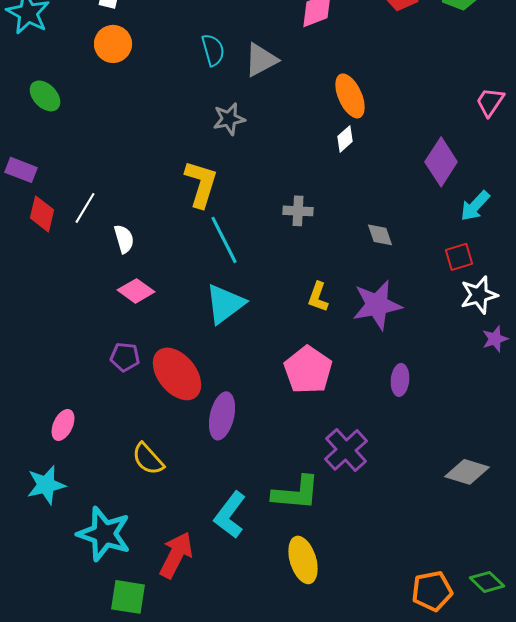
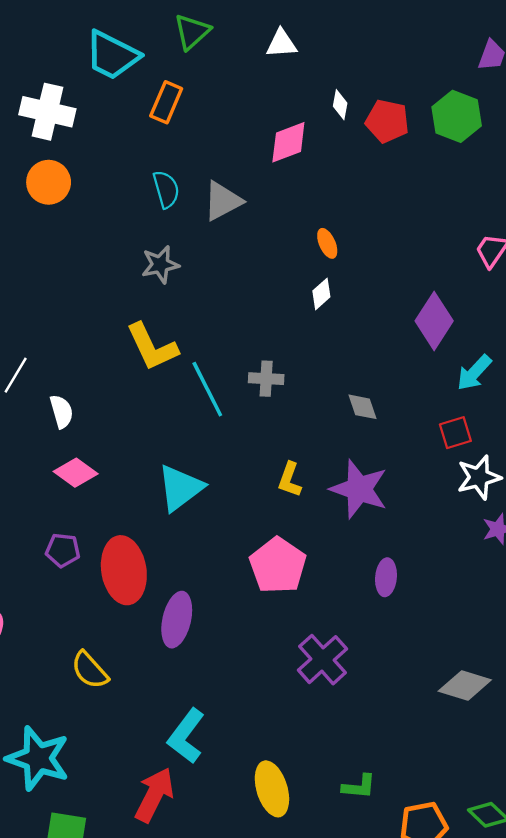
orange ellipse: (350, 96) -> (327, 243), size x0.6
gray star: (229, 119) -> (160, 265), moved
yellow L-shape: (201, 184) -> (152, 347), turned 138
cyan line: (224, 240) -> (207, 389), moved
purple star: (377, 305) -> (359, 489), turned 30
red ellipse: (177, 374) -> (124, 570), turned 30
green L-shape: (296, 493) -> (359, 787), moved, size x0.6
red arrow: (176, 555) -> (154, 795), moved

